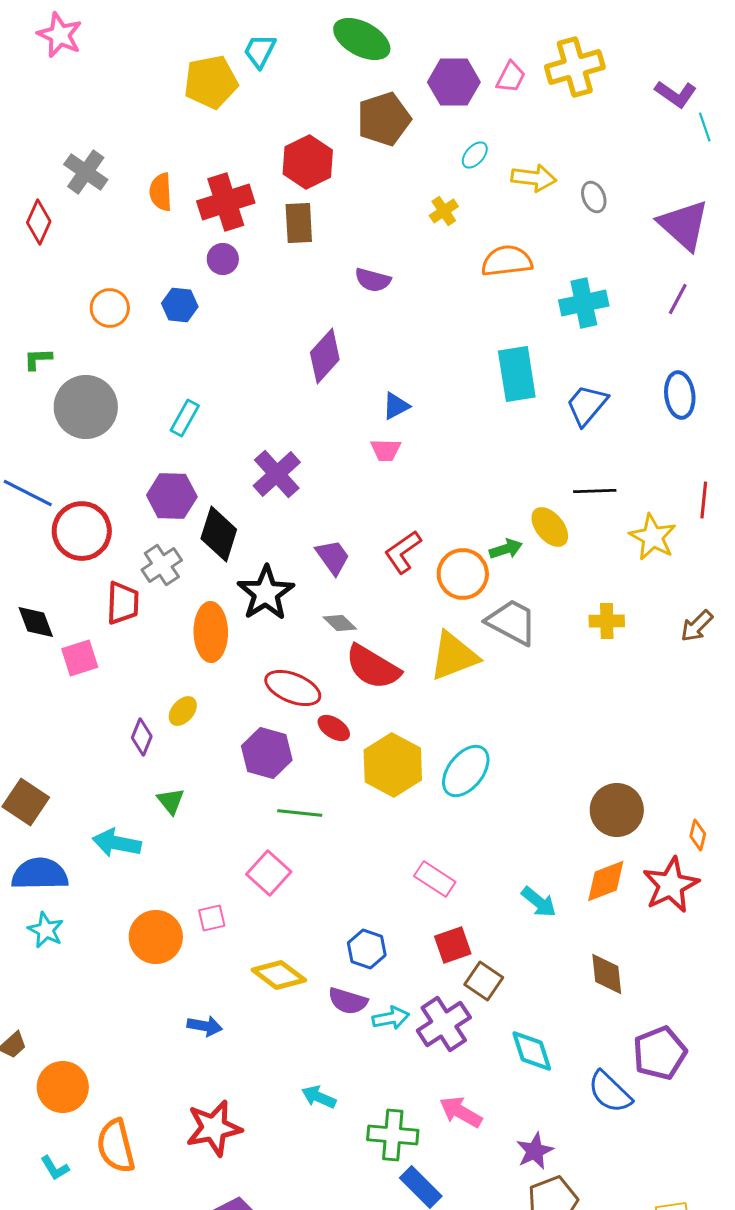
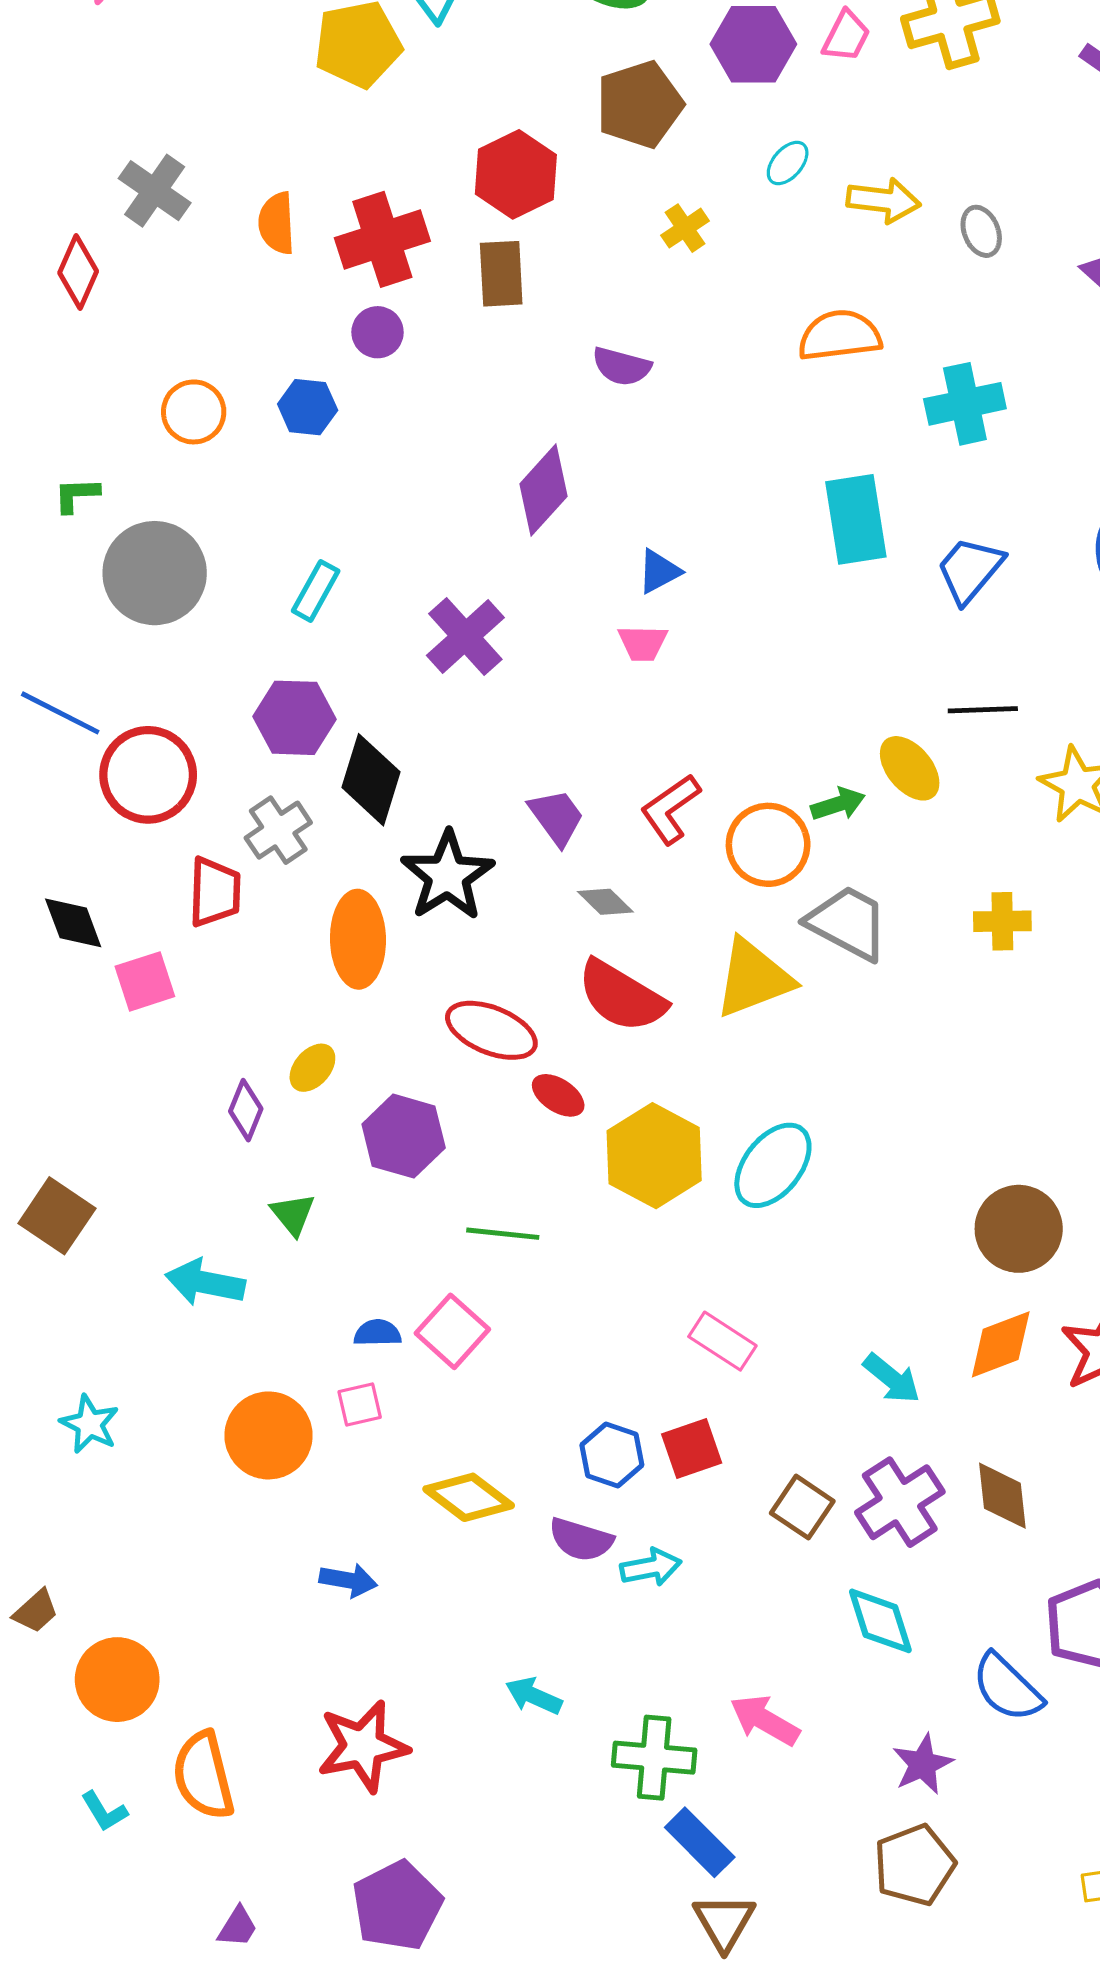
yellow cross: (444, 211) -> (685, 228), moved
purple cross: (277, 474) -> (465, 637), moved
gray diamond: (340, 623) -> (605, 902), moved
purple hexagon: (267, 753) -> (404, 1136), moved
blue semicircle: (40, 874) -> (378, 1333), moved, size x0.5
red square: (453, 945) -> (692, 1448), moved
purple cross: (444, 1024) -> (900, 1502), moved
purple star: (535, 1151) -> (923, 1764), moved

